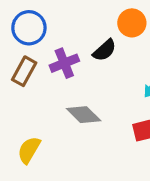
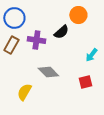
purple cross: (64, 63) -> (36, 40), turned 30
yellow semicircle: (29, 150) -> (24, 92), moved

